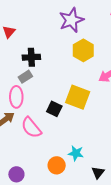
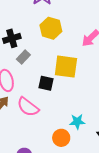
yellow hexagon: (83, 50) -> (51, 28), moved
gray rectangle: (25, 77) -> (23, 57), moved

